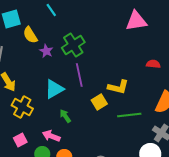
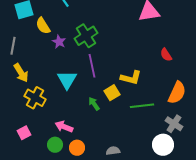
red semicircle: (153, 64) -> (166, 55), turned -128
cyan triangle: (54, 89) -> (67, 80), turned -30
green arrow: (65, 116) -> (94, 104), moved
pink square: (20, 140) -> (24, 133), moved

